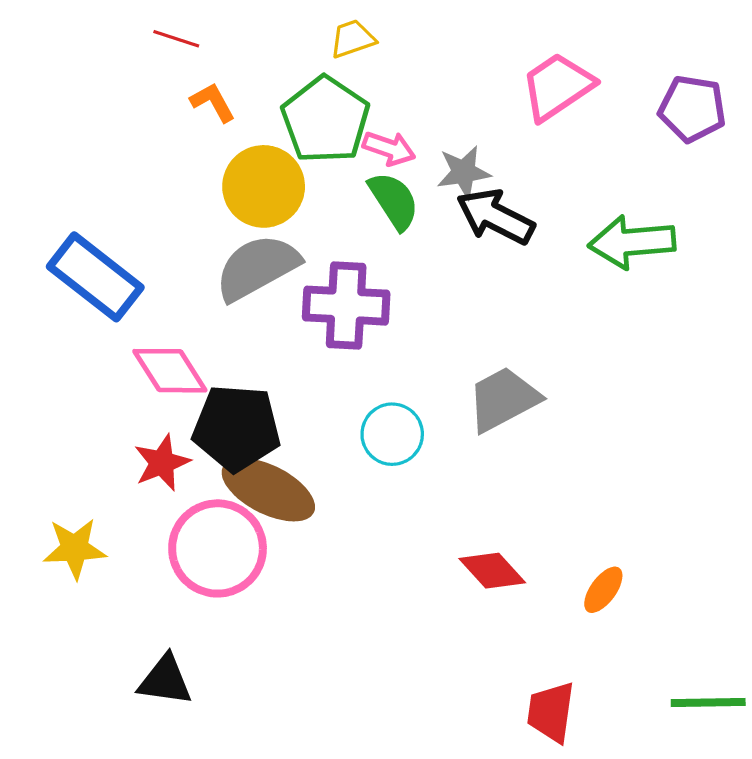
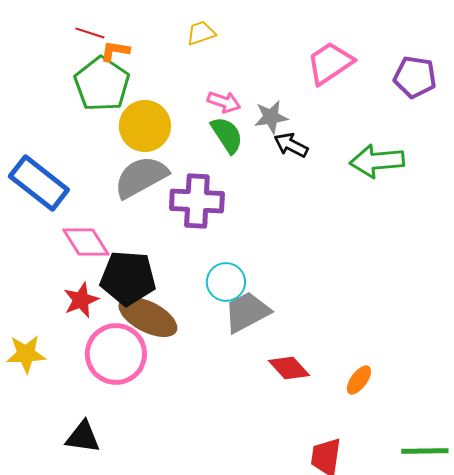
orange L-shape: (213, 102) -> (115, 51), moved, turned -52
green pentagon: (325, 120) -> (102, 84), moved
black arrow: (495, 217) -> (291, 145), size x0.7
gray trapezoid: (503, 399) -> (247, 312), moved

